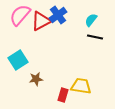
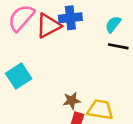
blue cross: (58, 15) -> (70, 18), turned 30
brown star: (36, 79) -> (72, 101), moved

